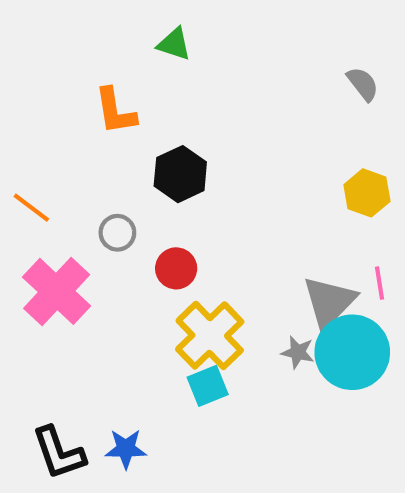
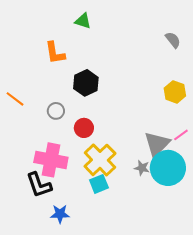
pink line: (380, 283) -> (181, 135), turned 63
pink cross: (57, 291) -> (51, 160), moved, turned -32
black L-shape: (59, 453) -> (39, 185), moved

